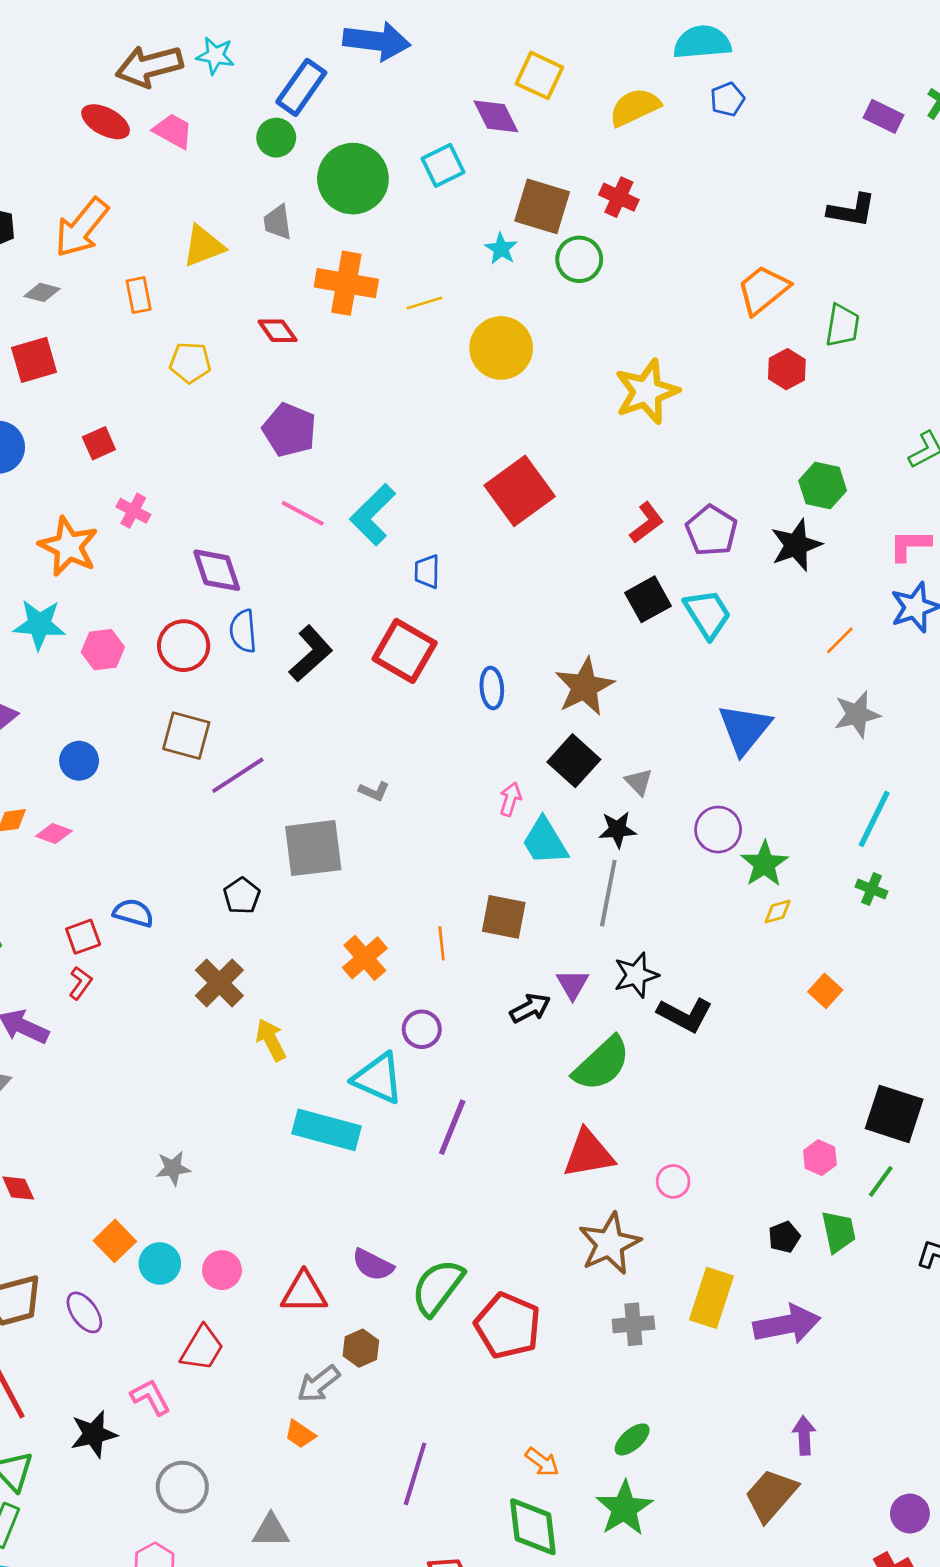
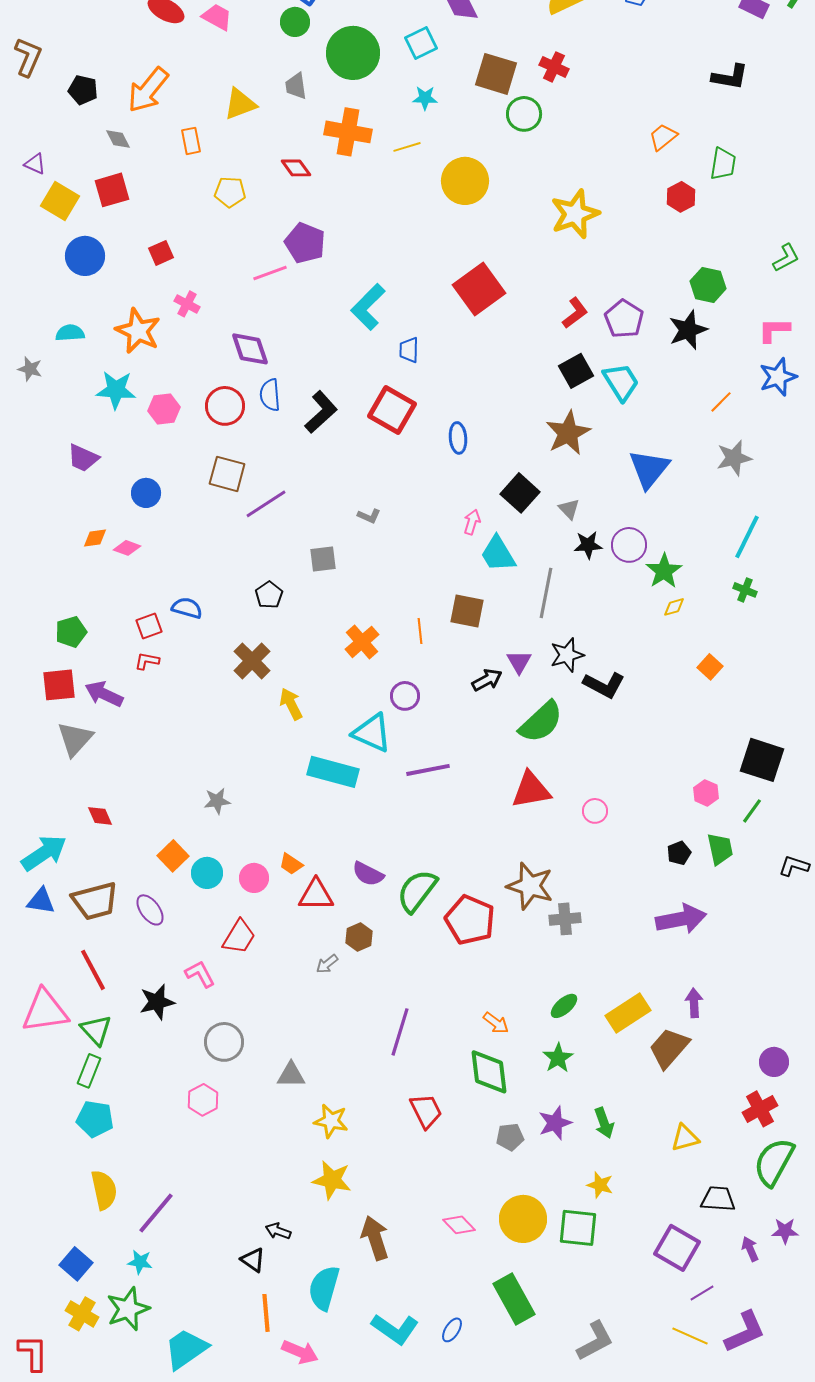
cyan star: (501, 249) -> (425, 98), moved, turned -30
orange trapezoid: (763, 290) -> (663, 137), size x0.7
gray diamond: (42, 292) -> (118, 139), turned 48
pink line: (303, 513) -> (270, 273), moved, turned -48
brown star: (584, 687) -> (568, 433), moved
black star: (618, 830) -> (588, 545), moved
gray square: (313, 848) -> (323, 559), size x0.6
red L-shape: (80, 983) -> (147, 661), turned -115
purple line: (452, 1127) -> (428, 770), turned 57
brown star: (610, 1244) -> (530, 886), moved, turned -30
yellow rectangle: (711, 1298) -> (628, 1013), moved, turned 39
gray arrow: (319, 1384) -> (327, 964), size x0.7
orange trapezoid: (300, 1434) -> (291, 864), moved
green star: (624, 1508) -> (558, 1058), size x0.7

